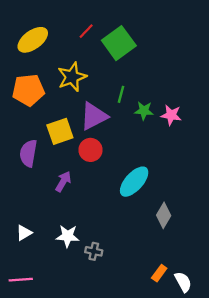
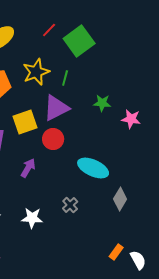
green line: (121, 94) -> (65, 78), moved
pink star: (171, 115) -> (131, 119), moved
cyan ellipse: (134, 182) -> (93, 168), turned 72
gray cross: (94, 251) -> (70, 205), moved, turned 35

